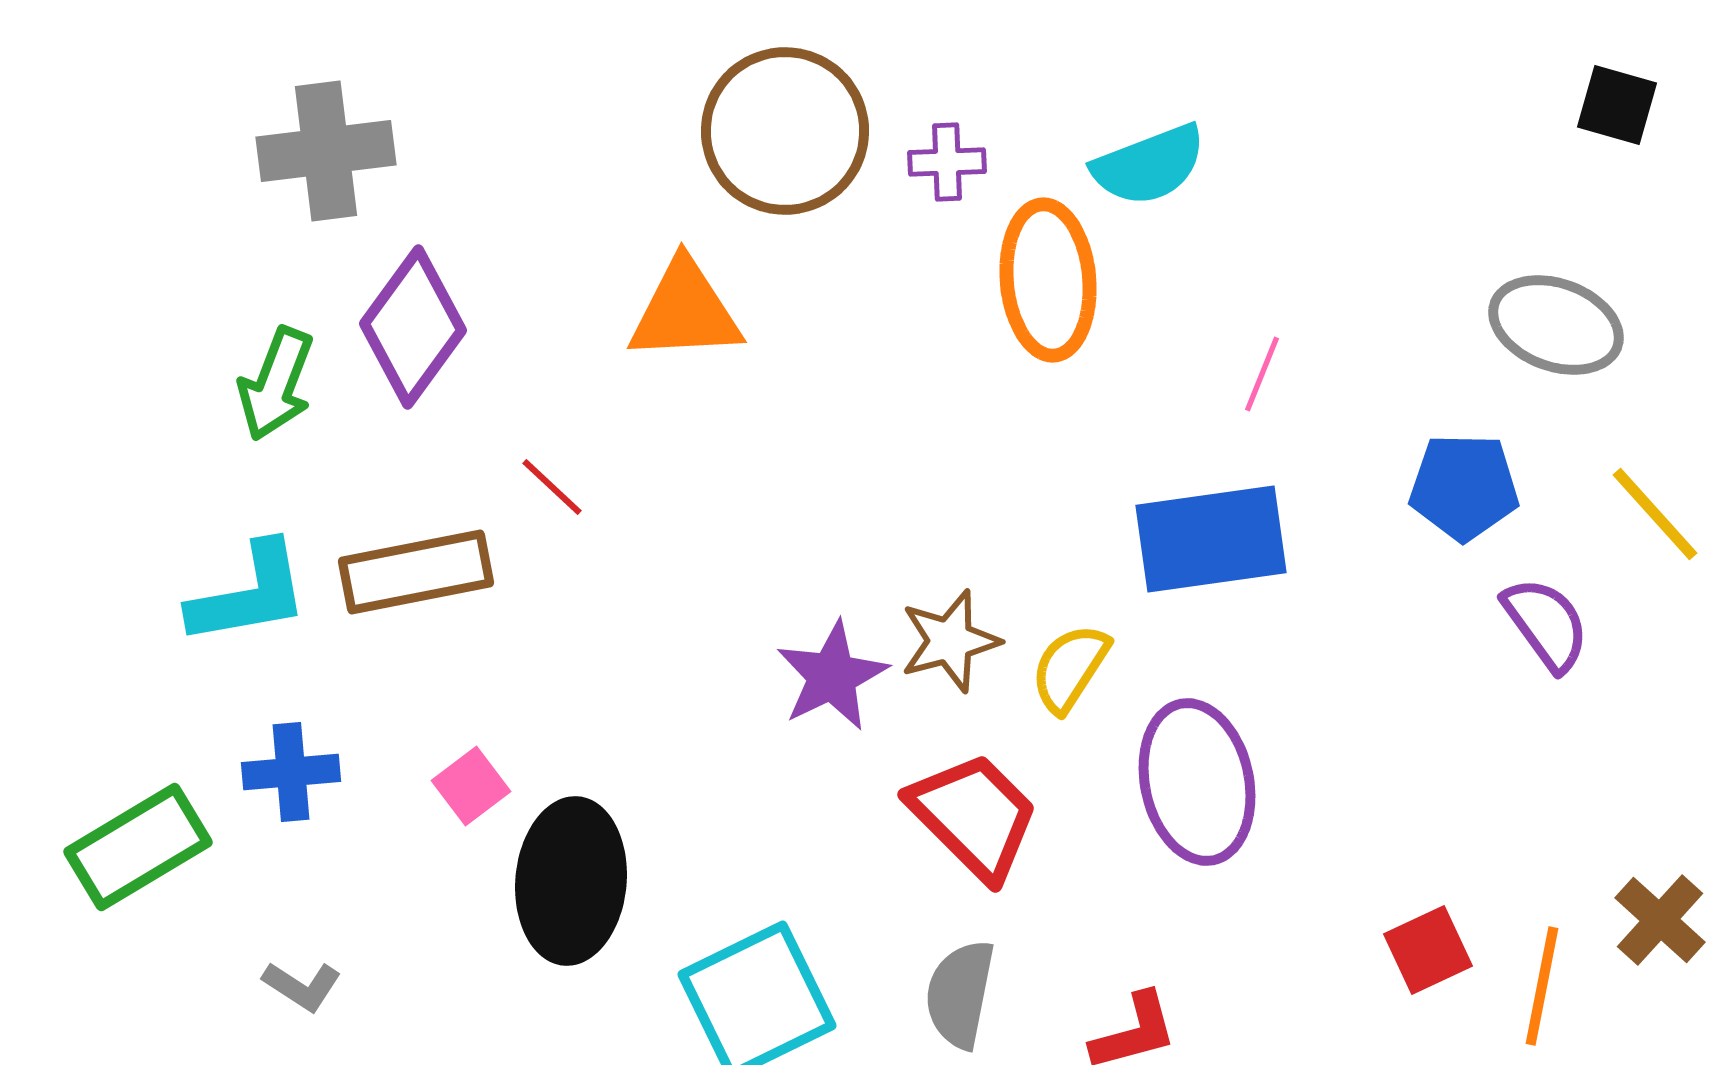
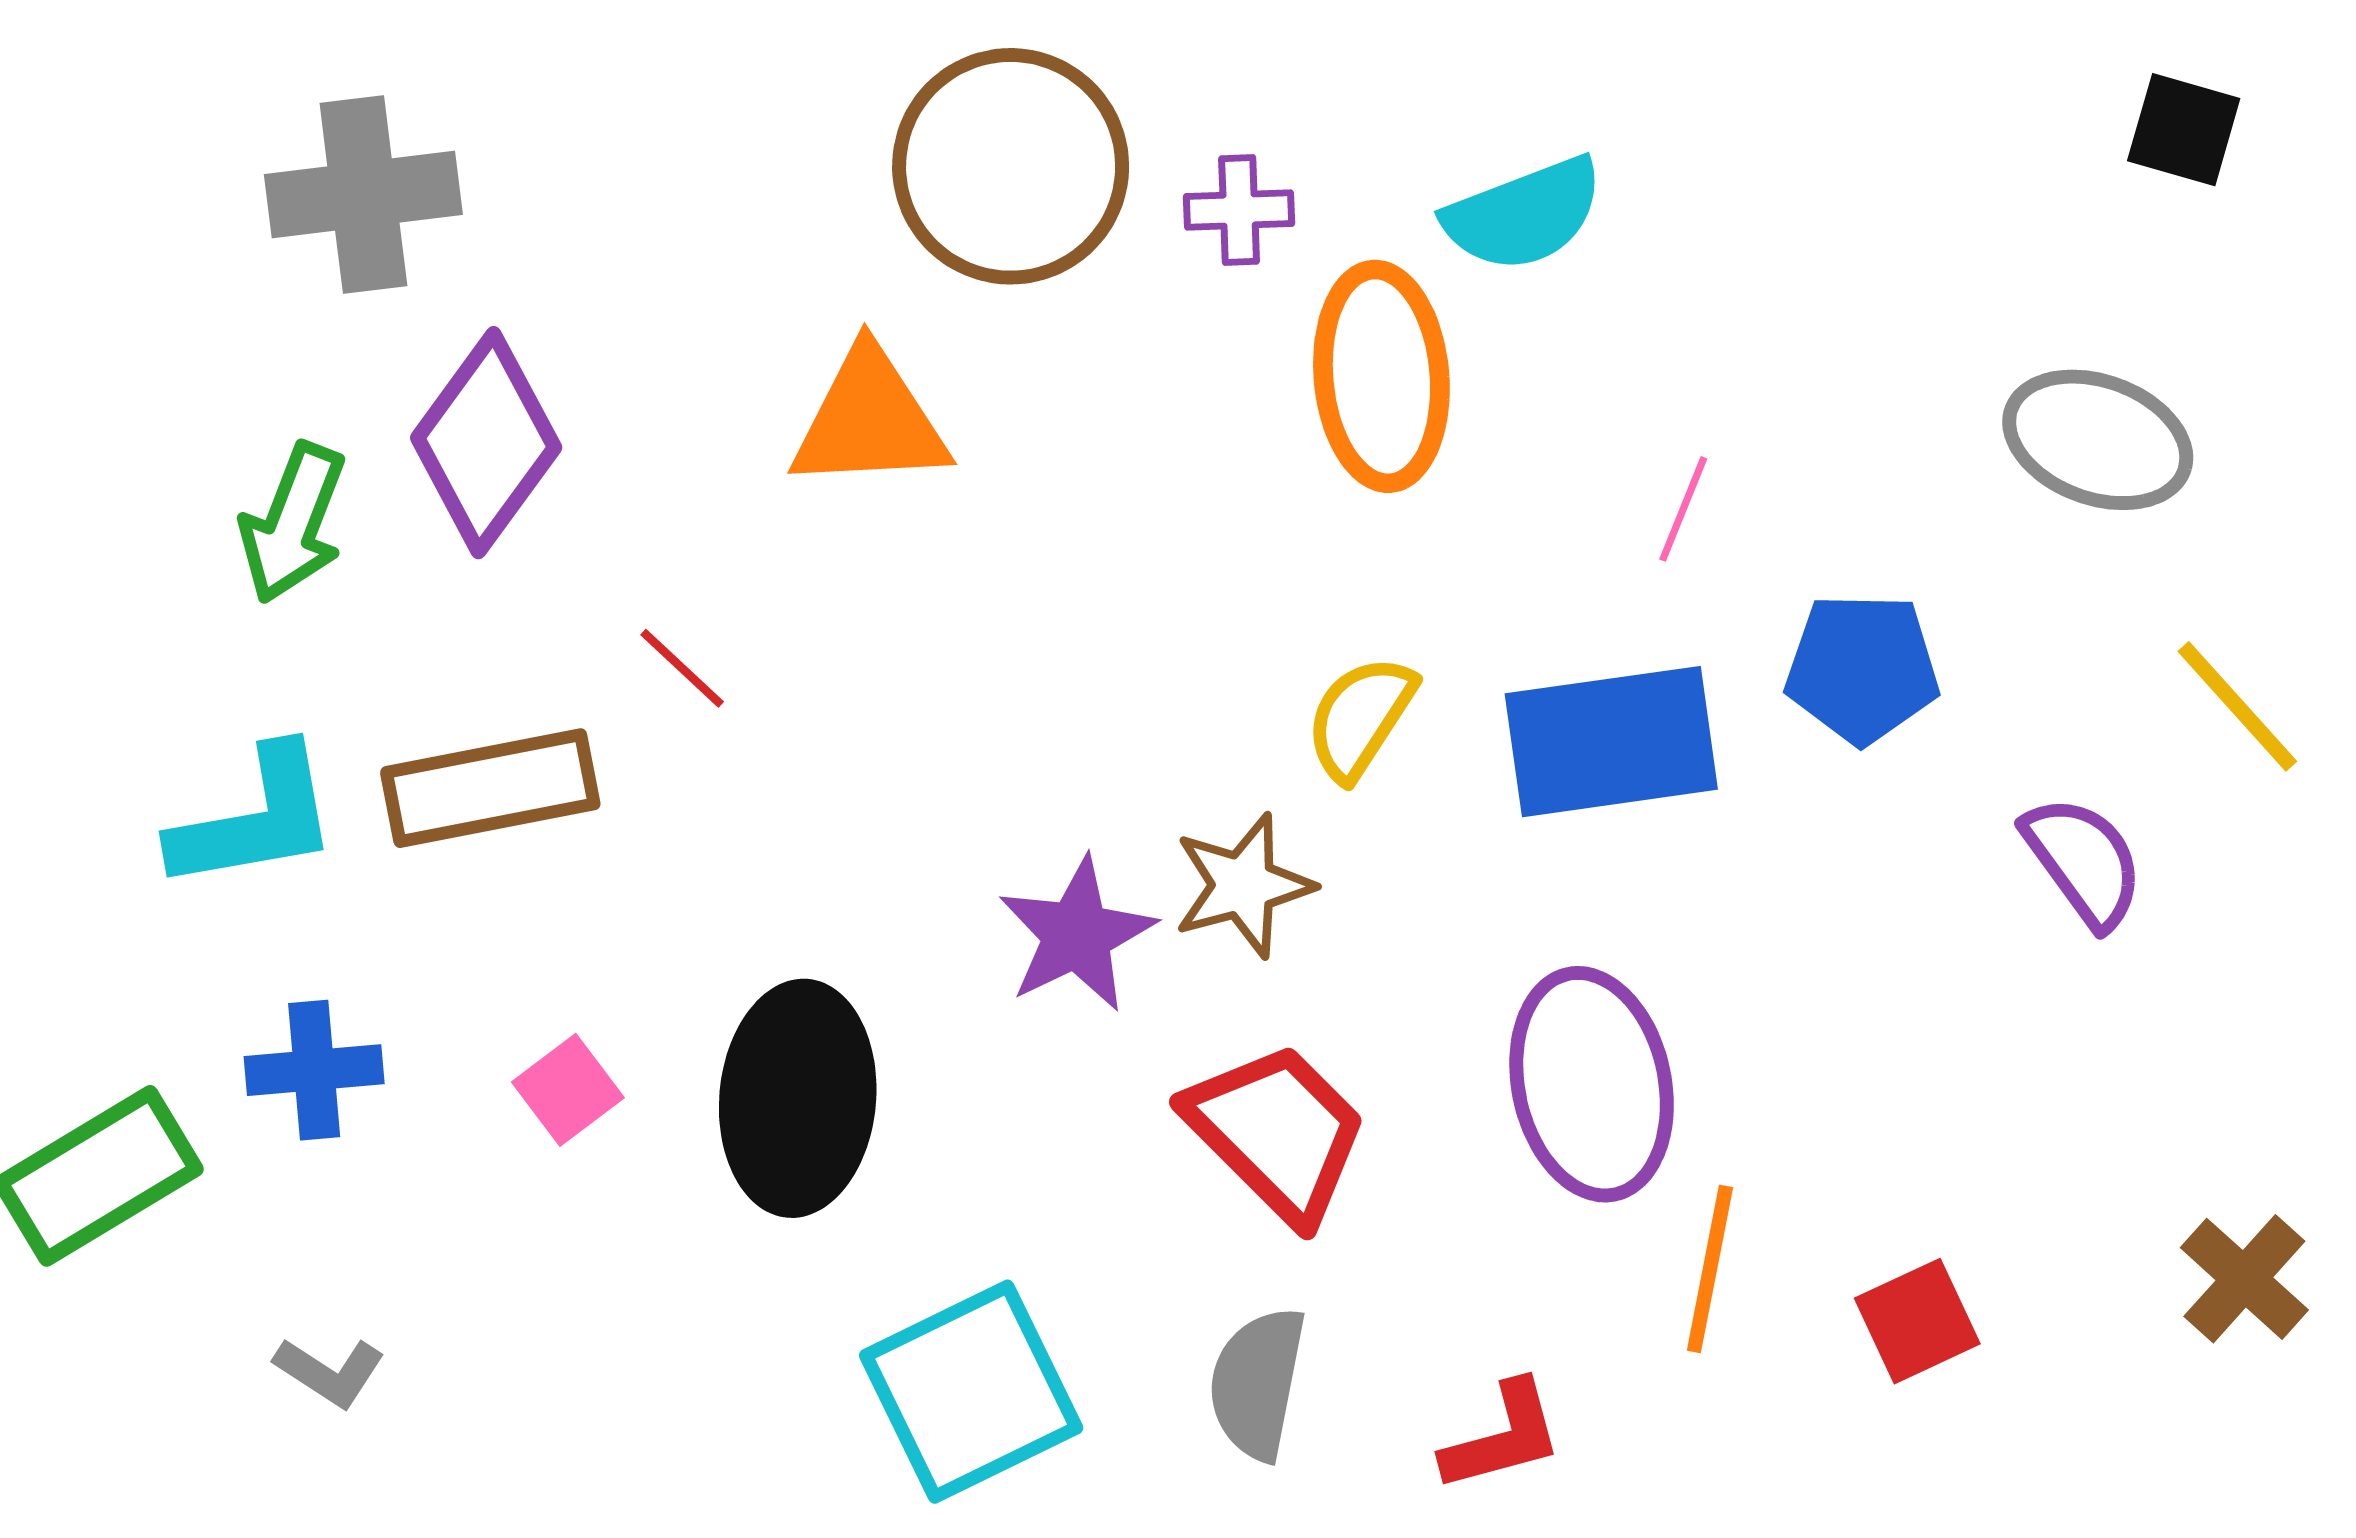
blue pentagon: (1464, 487) -> (1862, 668), moved
yellow semicircle: (1070, 668) -> (1360, 718), moved
black ellipse: (571, 881) -> (798, 1098), moved
orange line: (1542, 986) -> (1710, 1269), moved

